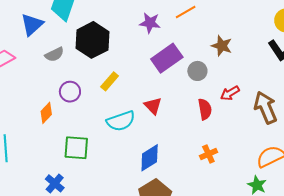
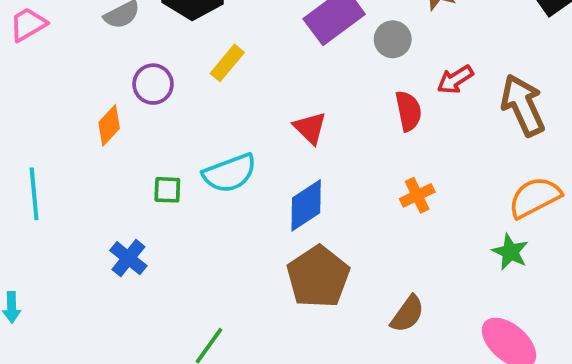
red triangle: (153, 106) -> (310, 128), moved
cyan semicircle: (121, 121) -> (230, 173), moved
green square: (76, 148) -> (167, 190), size x0.6

